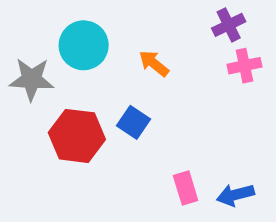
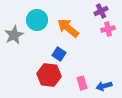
orange arrow: (154, 63) -> (68, 28), size x1.6
gray star: (32, 79) -> (14, 35), turned -30
red hexagon: (77, 136) -> (49, 75), moved

